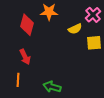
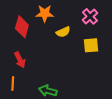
yellow semicircle: (75, 29) -> (63, 32), moved

